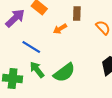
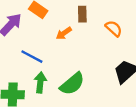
green arrow: (37, 70) -> (40, 82), turned 48

